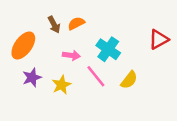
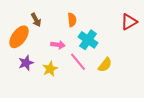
orange semicircle: (76, 23) -> (72, 20), moved, turned 112
brown arrow: (54, 25) -> (36, 20), moved
red triangle: (159, 39) -> (129, 22), moved

